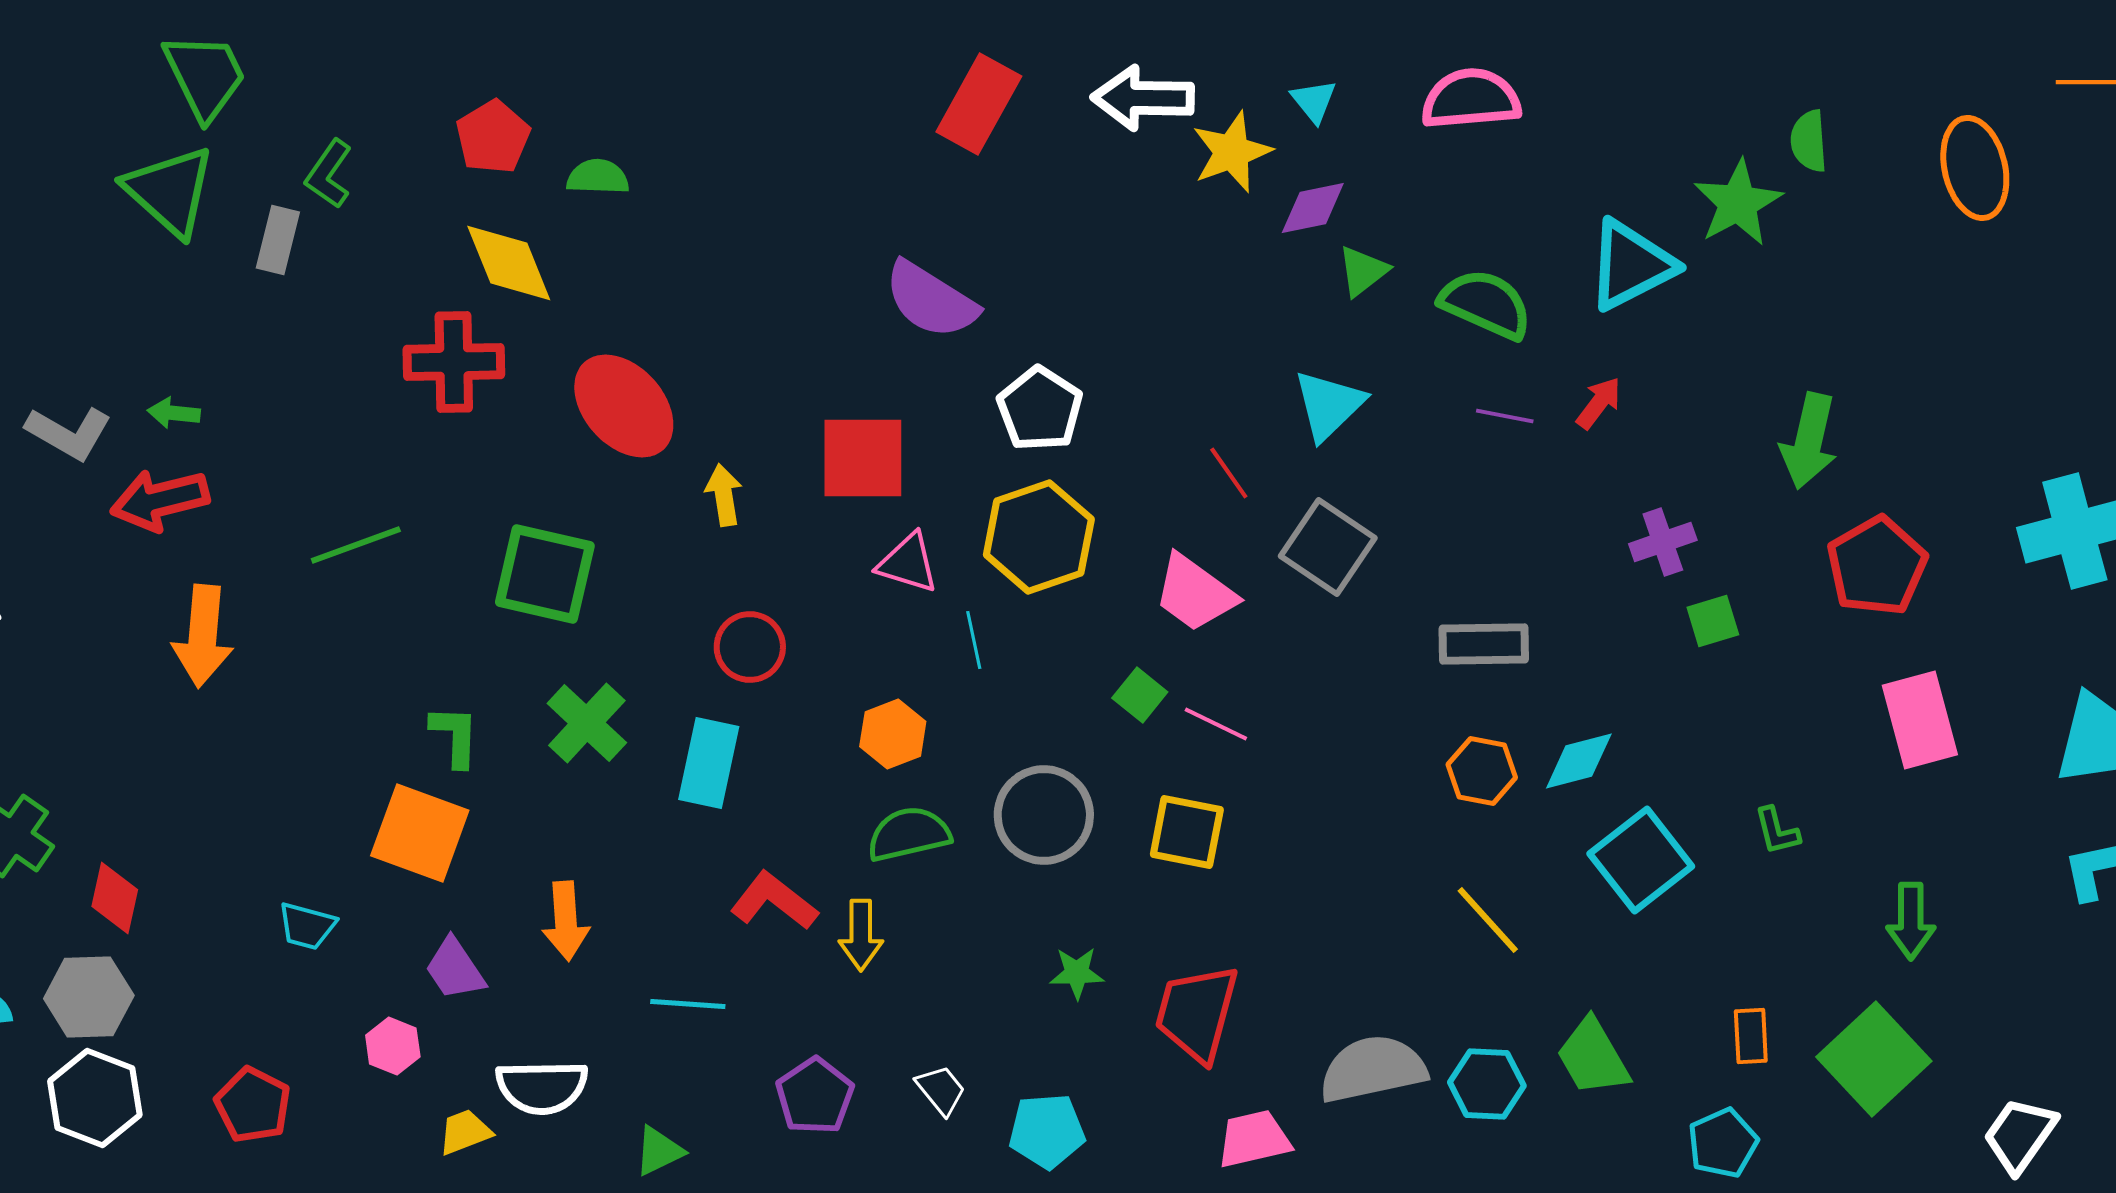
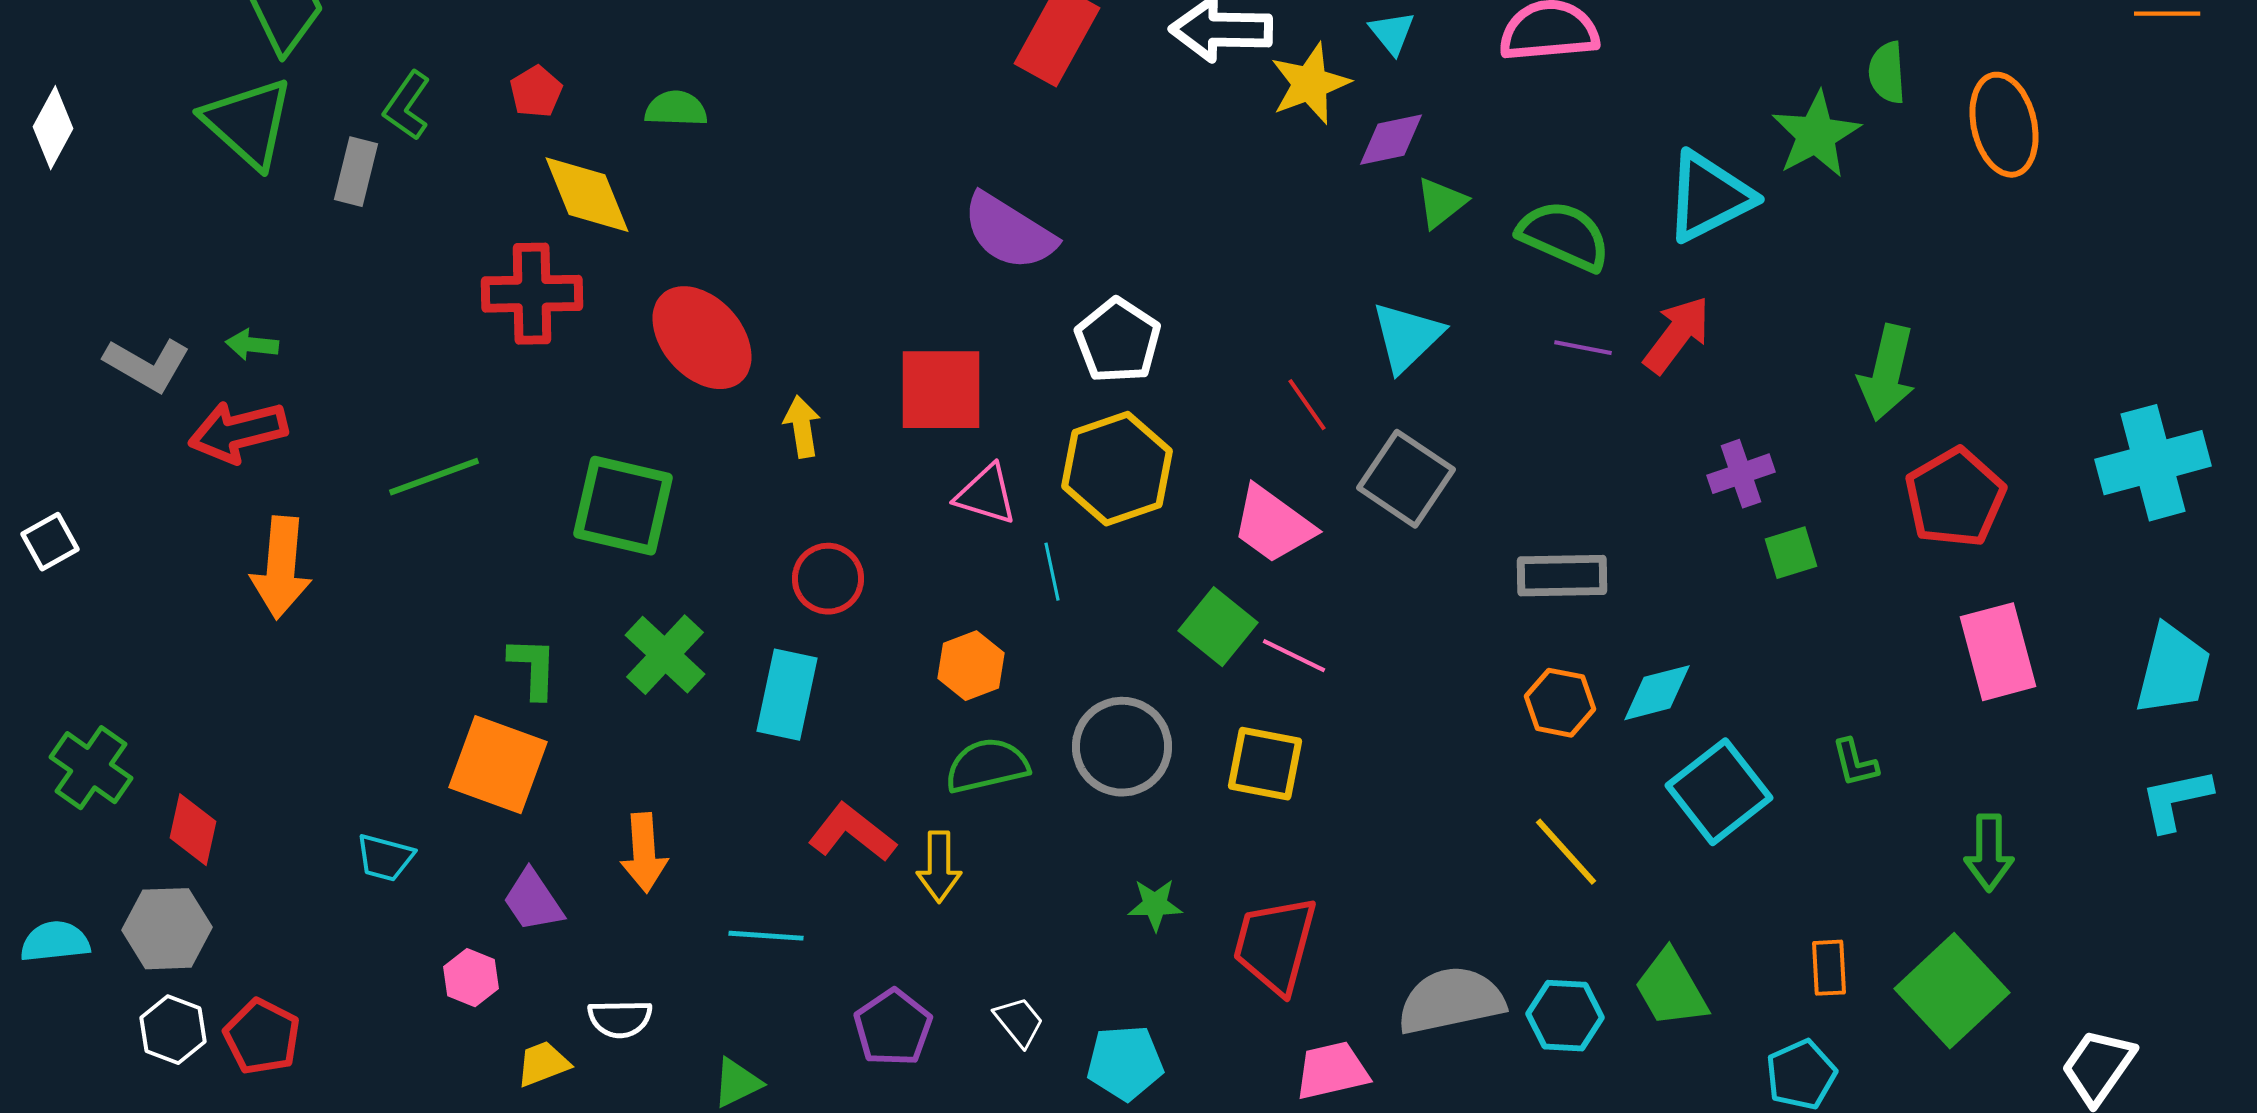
red pentagon: (493, 137) -> (536, 92), moved, size x0.7
orange ellipse: (1975, 168) -> (2004, 125), moved
red arrow: (1599, 403) -> (1677, 335), size x1.5
green square: (1140, 695) -> (1218, 627), size x1.4
white semicircle: (542, 1087) -> (620, 1019), size x0.7
white hexagon: (95, 1098) -> (173, 1030), size x0.7
red pentagon: (253, 1105) -> (262, 1037), moved

